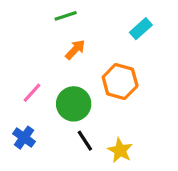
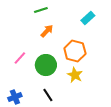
blue cross: (24, 138) -> (15, 97), moved, turned 32
black line: (85, 141) -> (48, 95), moved
yellow star: (120, 150) -> (75, 75), moved

